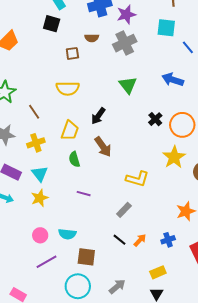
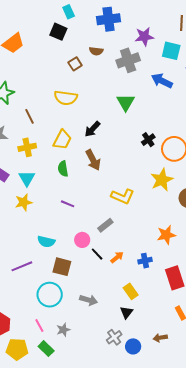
purple star: (126, 15) -> (144, 37), moved
brown square: (72, 53) -> (75, 64), turned -32
blue arrow: (173, 80) -> (162, 81), moved
pink circle: (40, 235) -> (82, 240), moved
yellow rectangle: (158, 272) -> (131, 291), turned 70
gray arrow: (117, 286) -> (89, 300), turned 48

